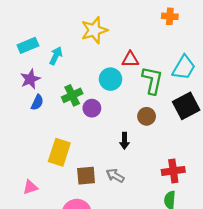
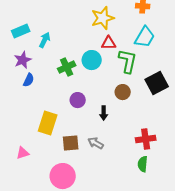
yellow star: (94, 30) -> (103, 18), moved
cyan trapezoid: (184, 67) -> (145, 37), moved
green cross: (72, 95) -> (67, 67), moved
purple circle: (92, 108) -> (78, 100), moved

